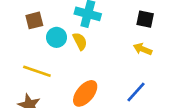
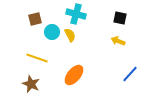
blue line: (136, 92) -> (130, 74), moved

